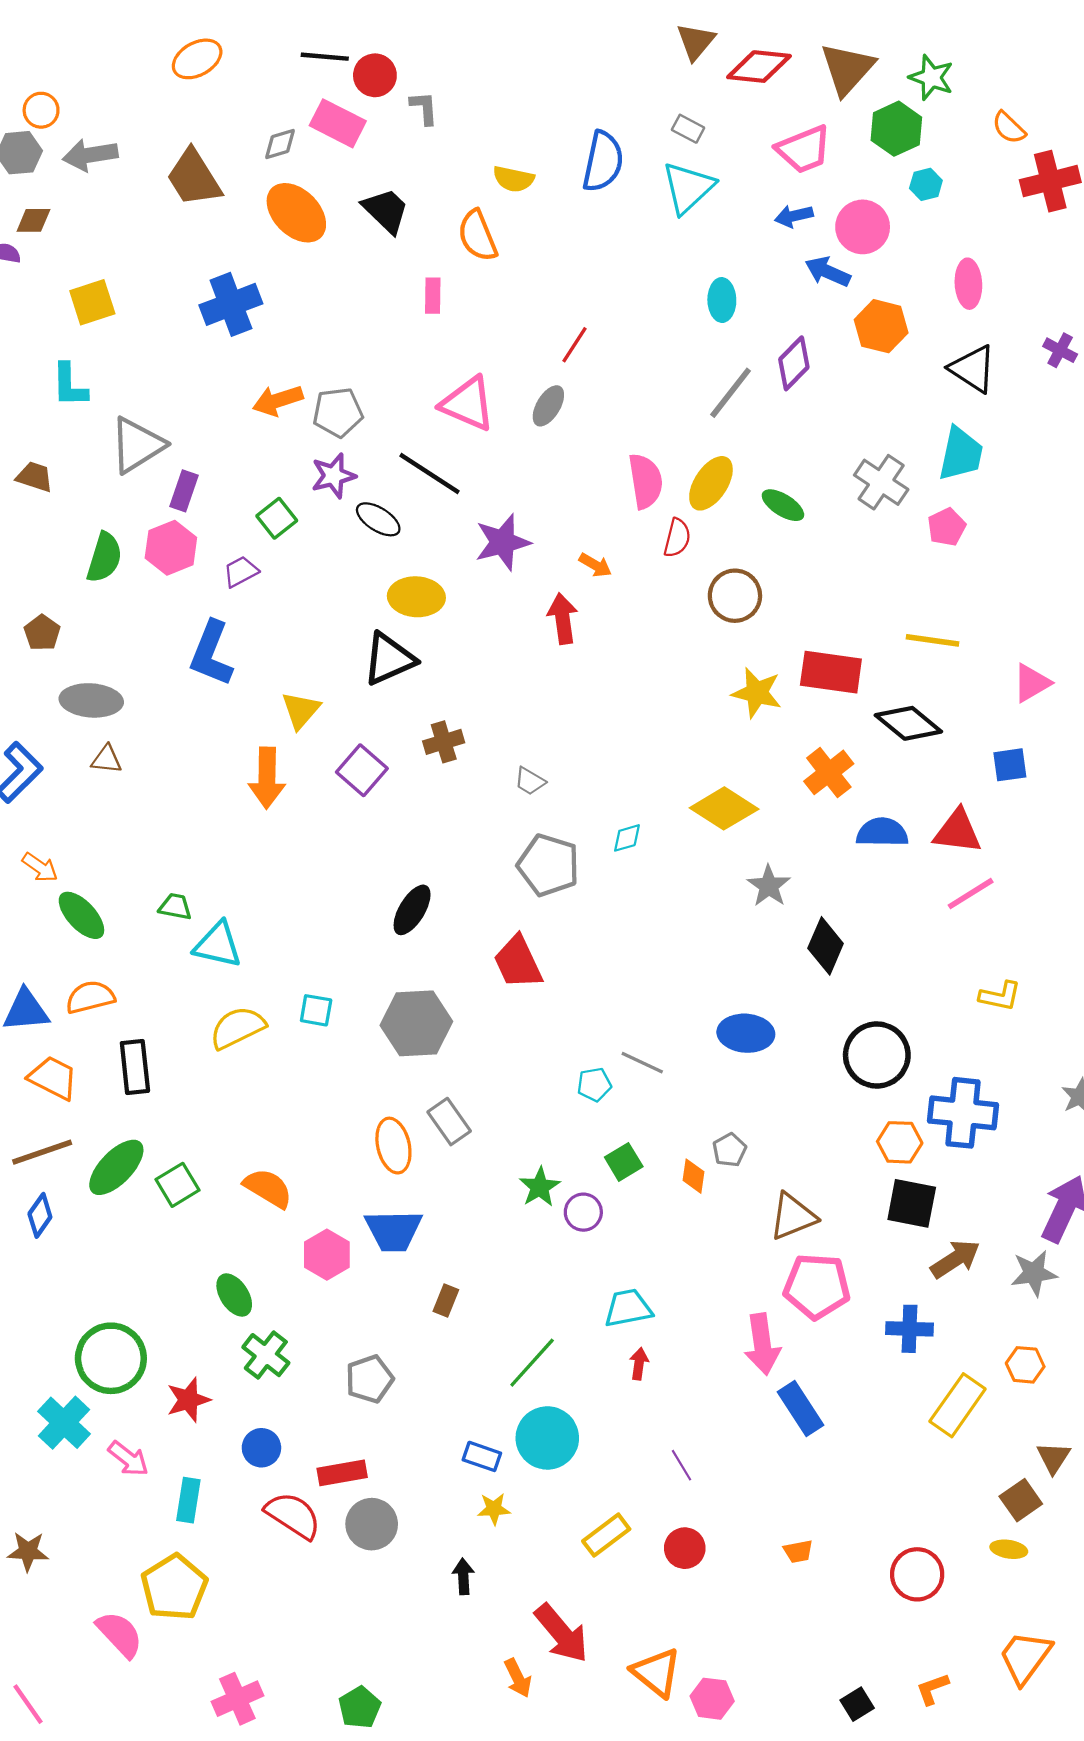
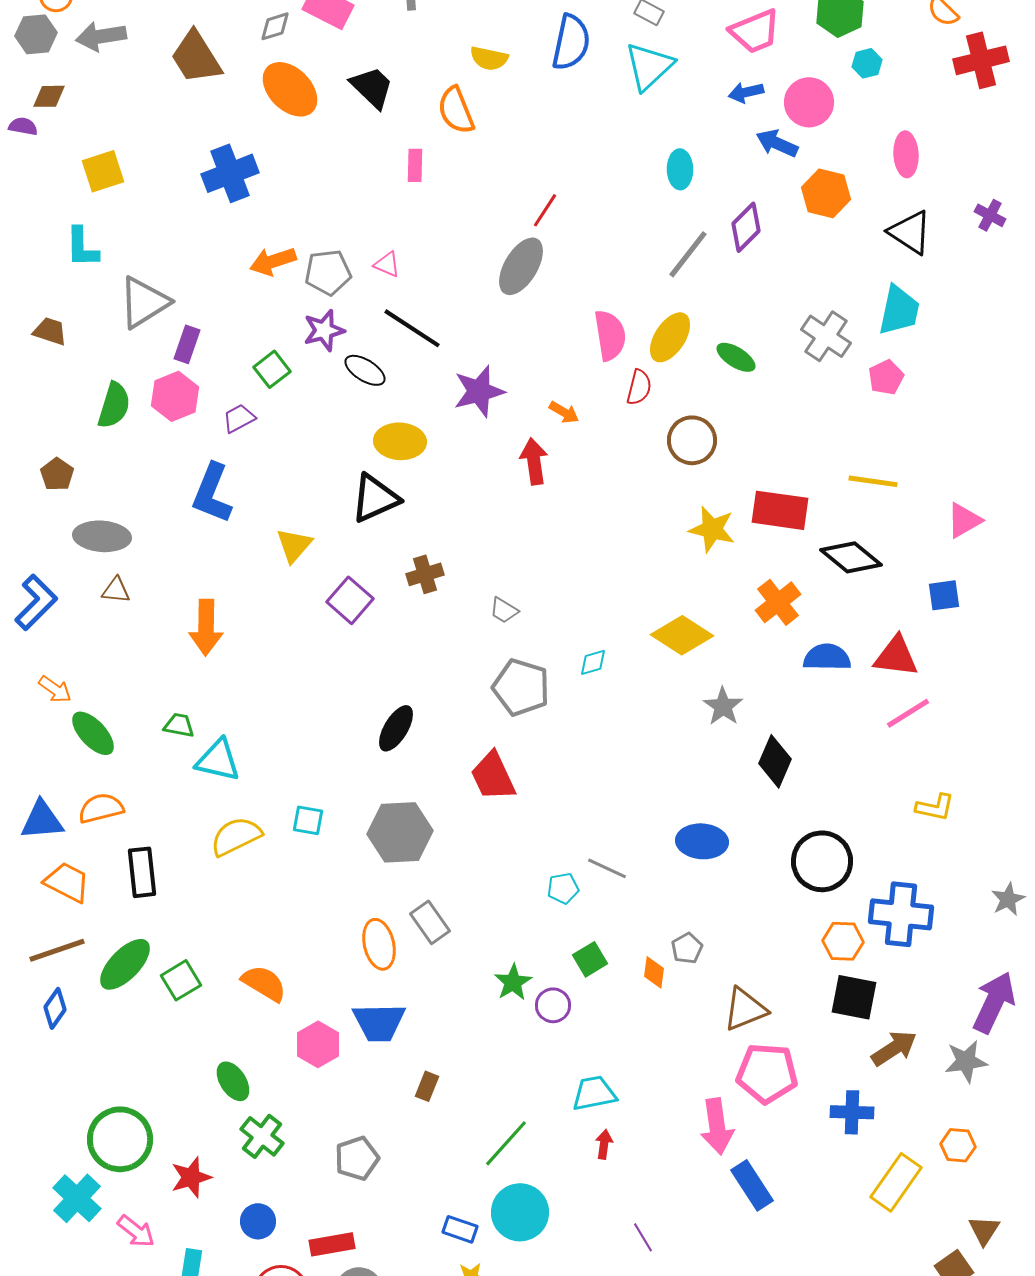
pink triangle: (468, 404) -> (387, 264), moved, size x0.5
gray ellipse: (548, 406) -> (521, 266), size x1.5
orange arrow: (267, 778) -> (206, 627), moved

